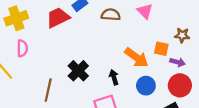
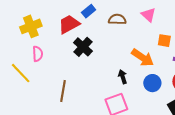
orange square: (161, 49) -> (164, 41), moved
black cross: (78, 71) -> (83, 47), moved

